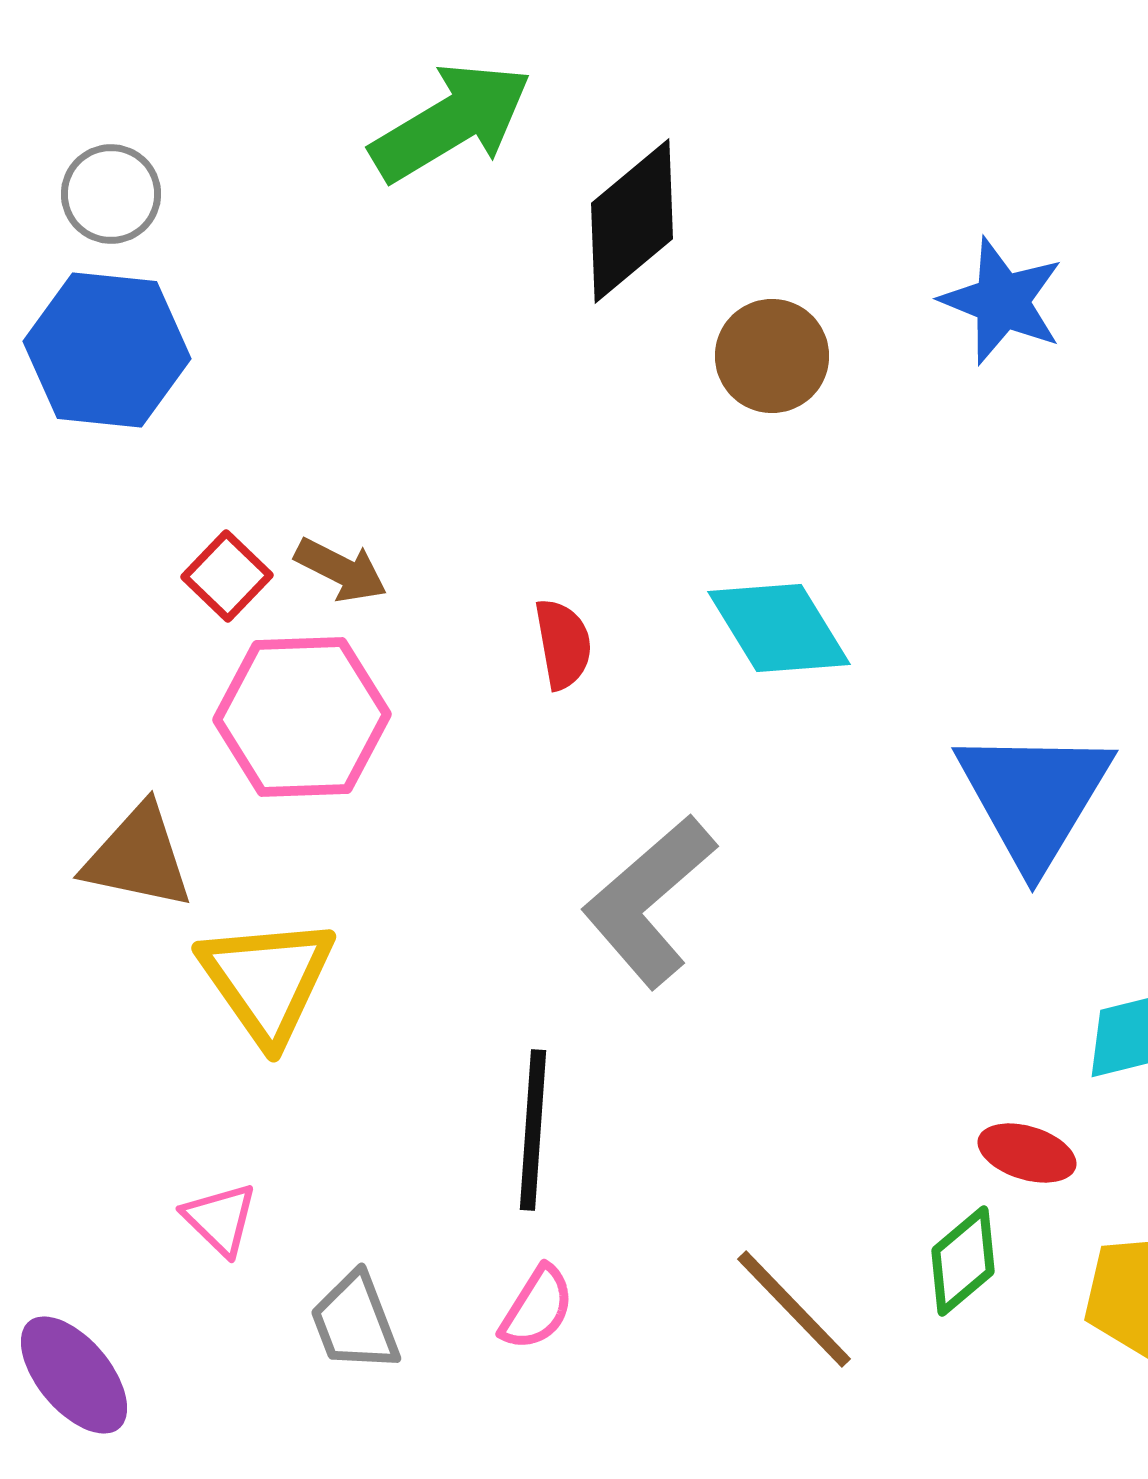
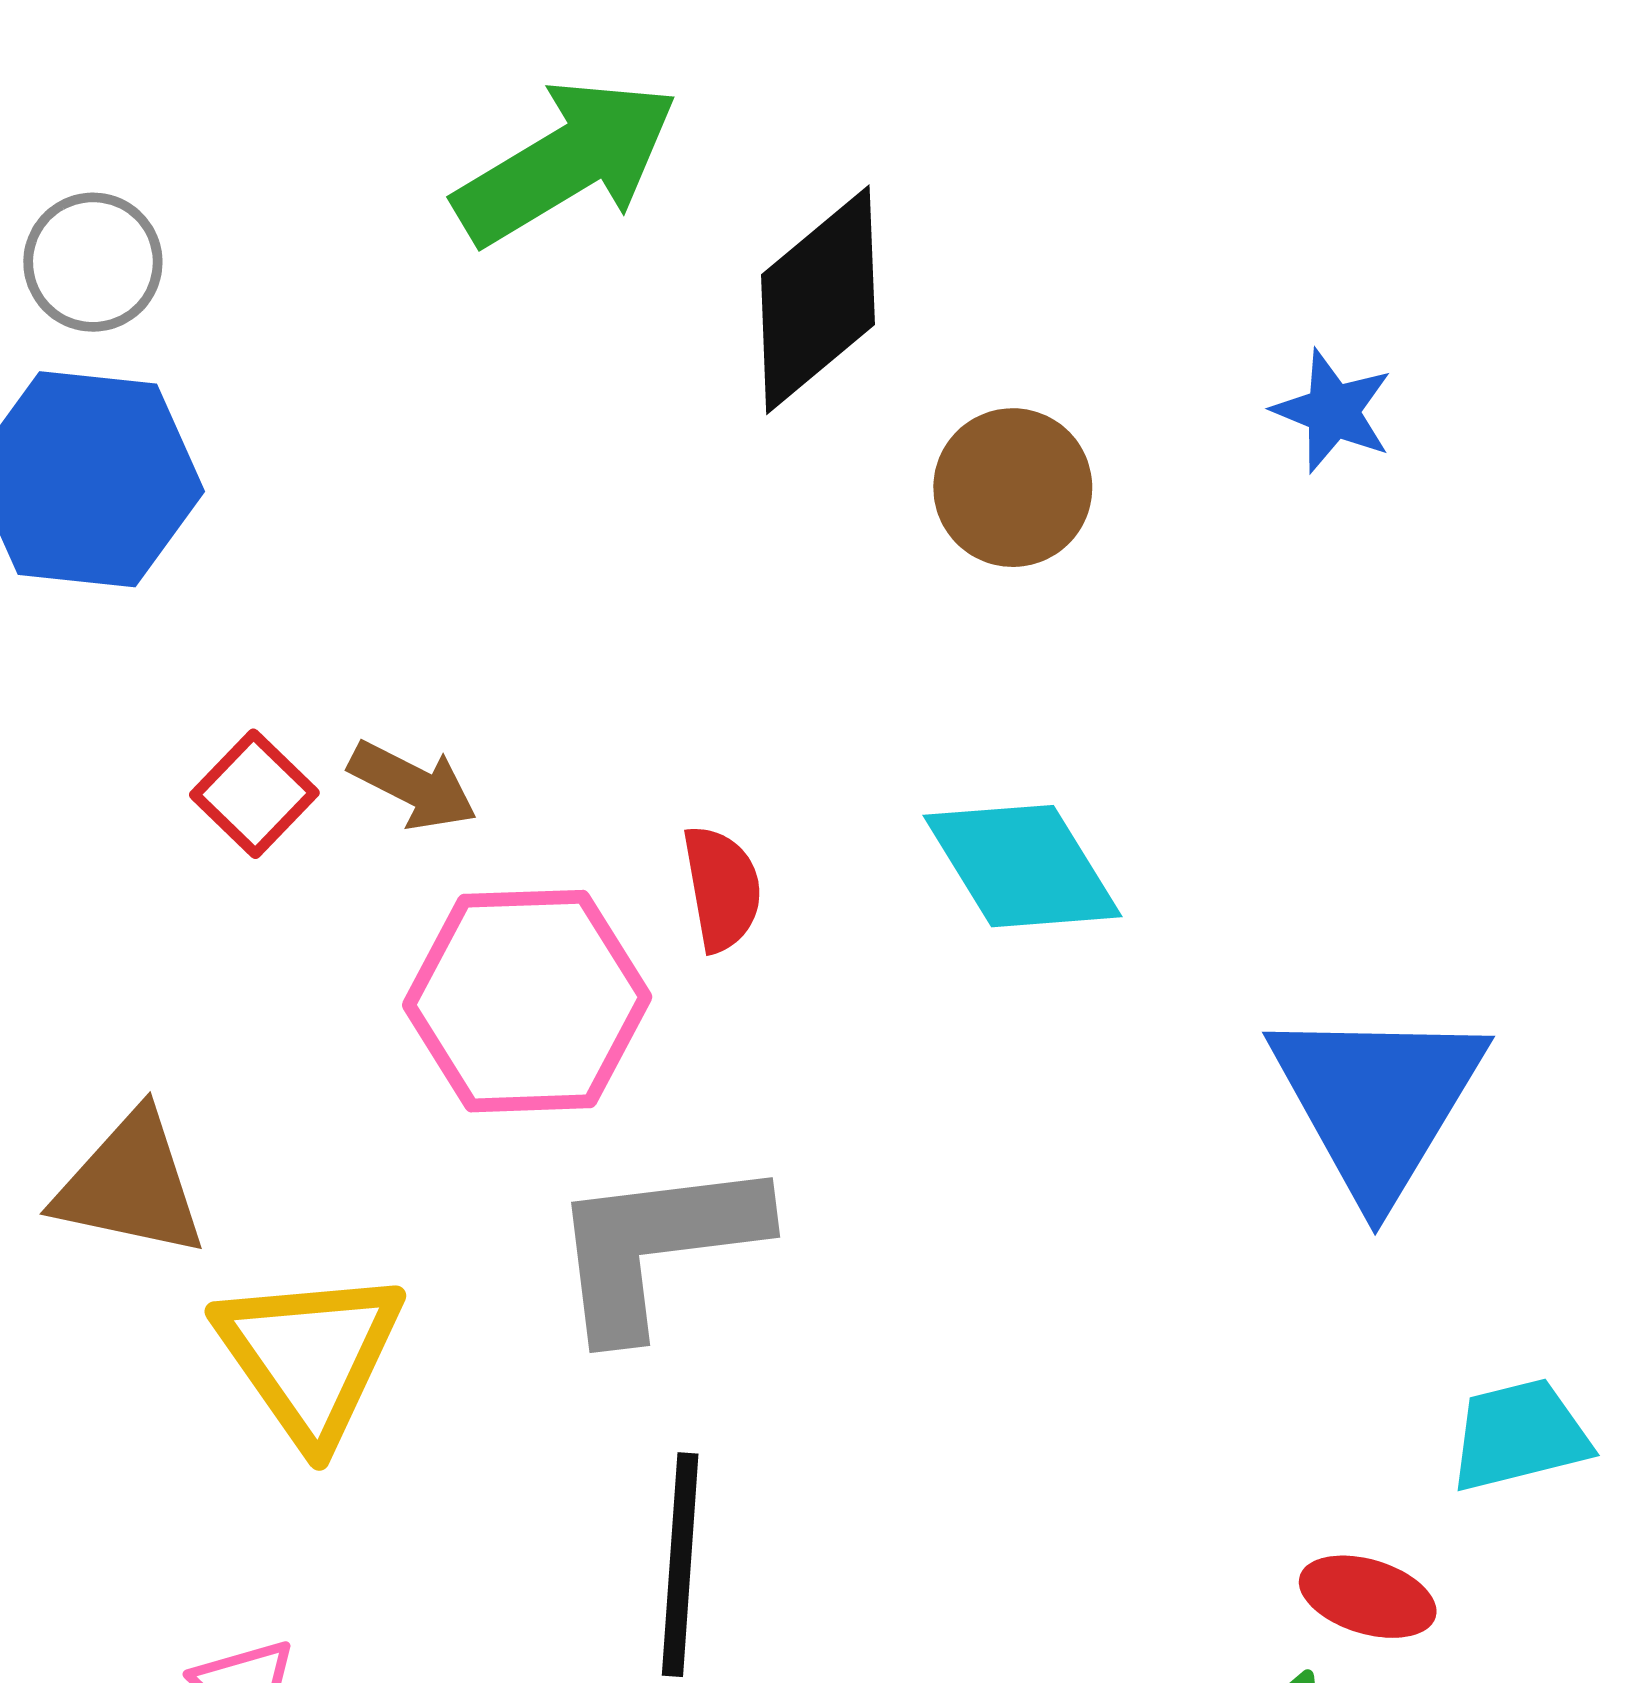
blue star: (1002, 301) -> (1333, 411), size x0.7
pink hexagon: (302, 717) -> (527, 1001), moved
gray L-shape: (649, 901) -> (657, 1246), moved, turned 34

